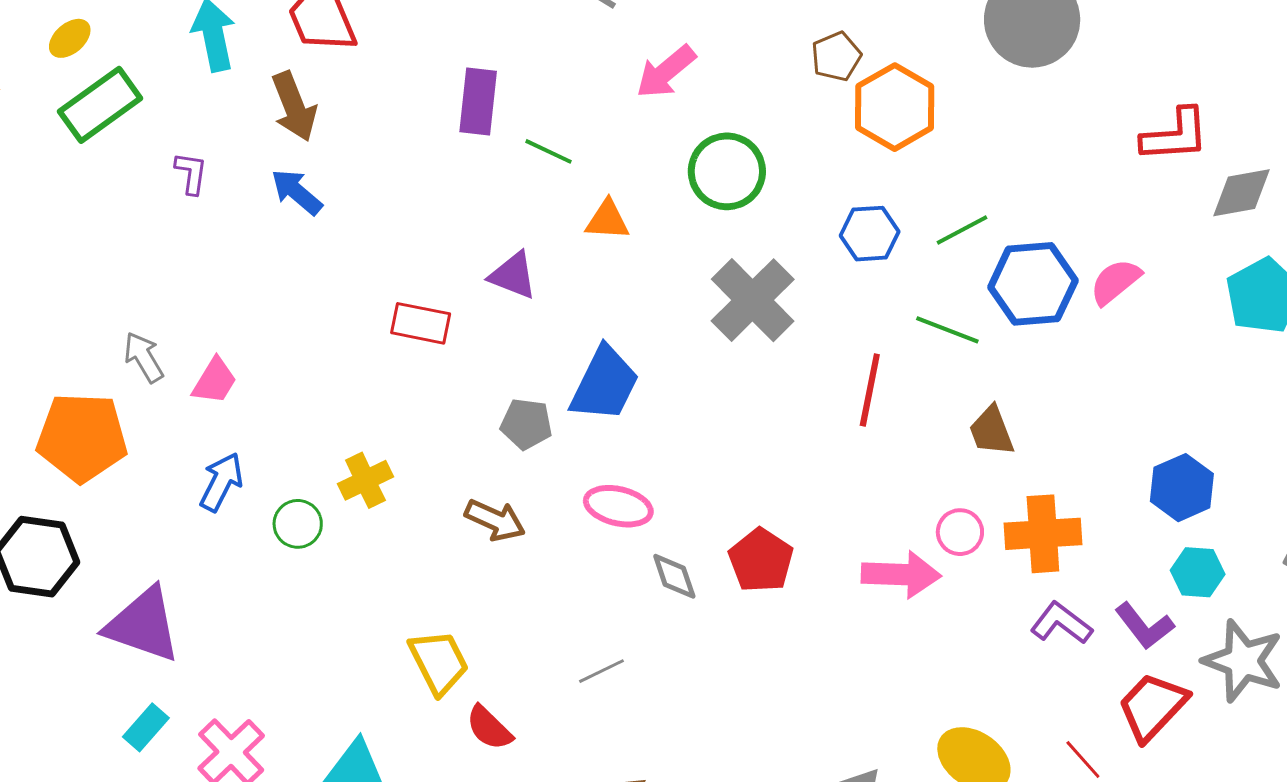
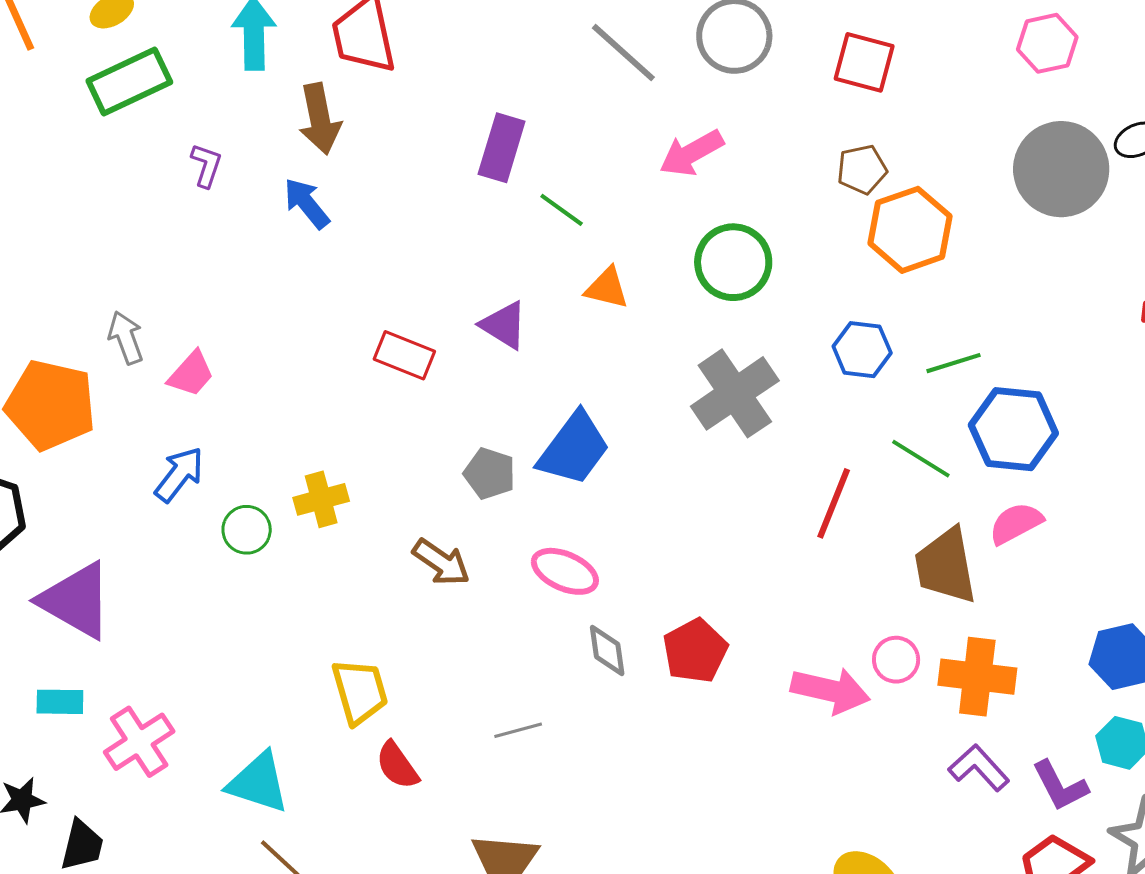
pink semicircle: (1115, 282) -> (1016, 523), moved
brown trapezoid: (992, 431) -> (946, 566), size x1.5
cyan rectangle: (146, 727) -> (60, 702), turned 39

